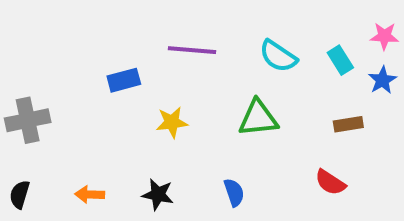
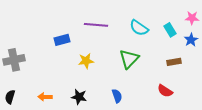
green triangle: (258, 118) -> (129, 59), turned -40

